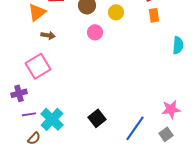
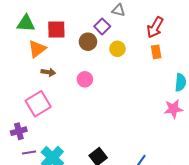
pink circle: (95, 32) -> (85, 79), moved
pink star: (171, 109) -> (173, 109), moved

